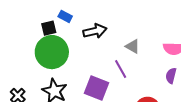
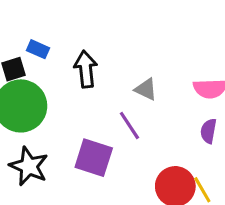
black arrow: (95, 31) -> (86, 69), turned -80

